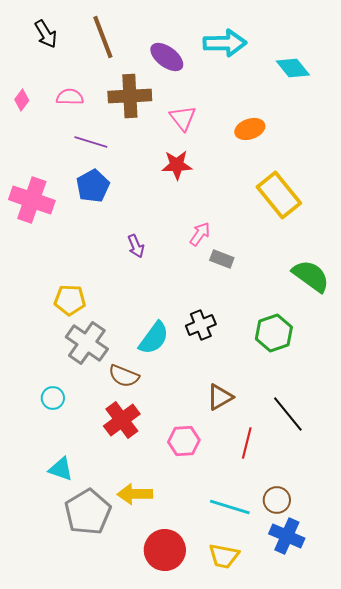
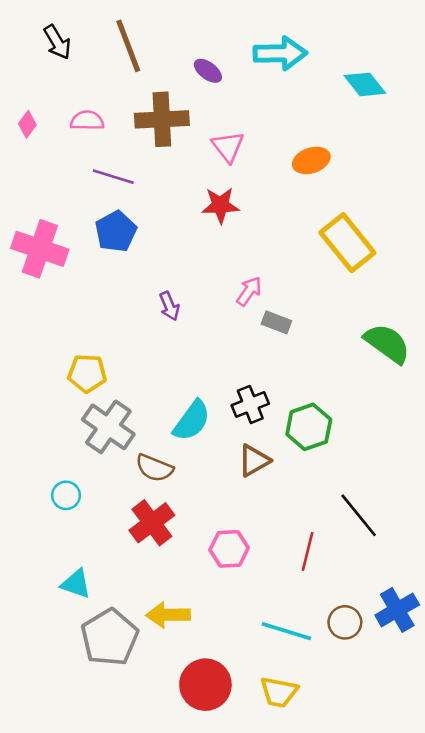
purple ellipse: (167, 57) -> (208, 71), size x0.7
green hexagon: (274, 333) -> (309, 427), moved
brown triangle: (220, 397) -> (254, 461), moved
blue cross: (287, 536) -> (397, 610), moved, turned 36

